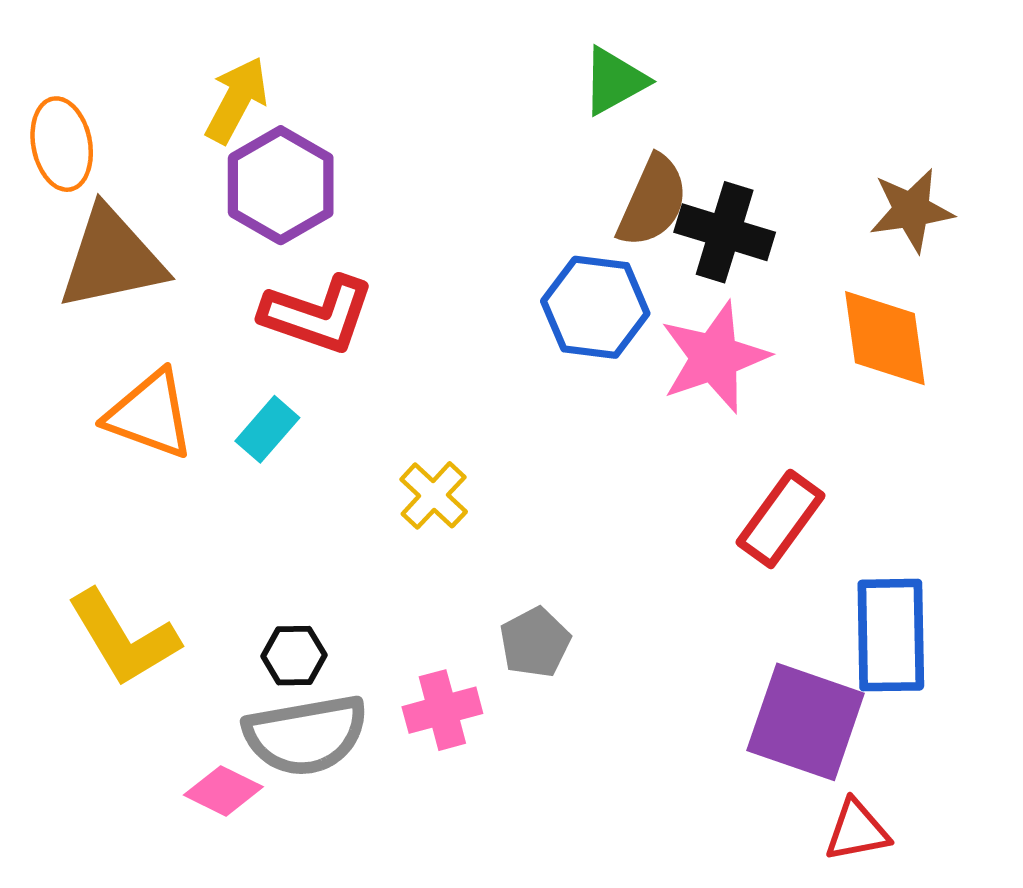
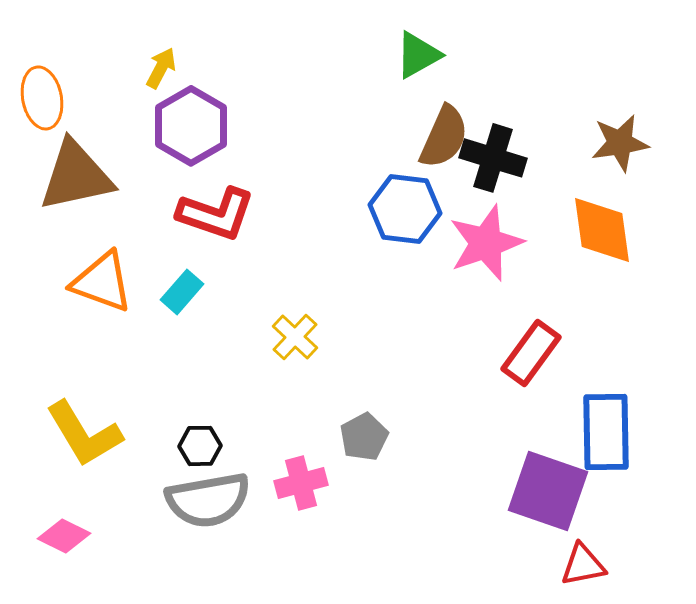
yellow arrow: (237, 100) -> (161, 68), size x0.7
pink diamond: (223, 791) -> (64, 536), moved

